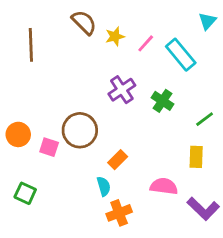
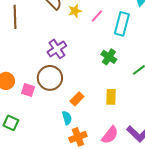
cyan rectangle: (181, 55) -> (122, 24), turned 55
purple cross: (122, 90) -> (57, 49), moved
yellow rectangle: (196, 157) -> (111, 97), moved
pink semicircle: (164, 186) -> (110, 135), moved, turned 120

